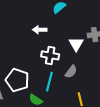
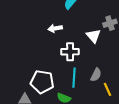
gray semicircle: (71, 72) -> (96, 75), moved

